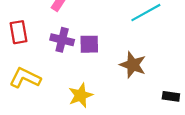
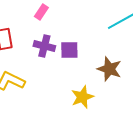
yellow star: (81, 95) -> (82, 97), moved

